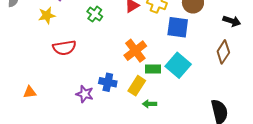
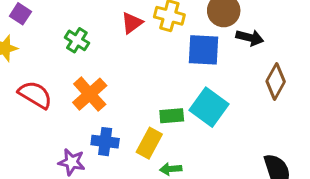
black arrow: (232, 21) -> (250, 38), moved
red semicircle: (64, 48) -> (35, 95), turned -135
orange cross: (135, 51) -> (90, 94), moved

